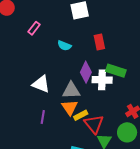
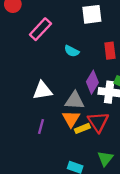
pink rectangle: (34, 28) -> (40, 29), size x1.5
white triangle: (41, 84) -> (43, 90), turned -36
red triangle: (94, 124) -> (98, 122), moved

